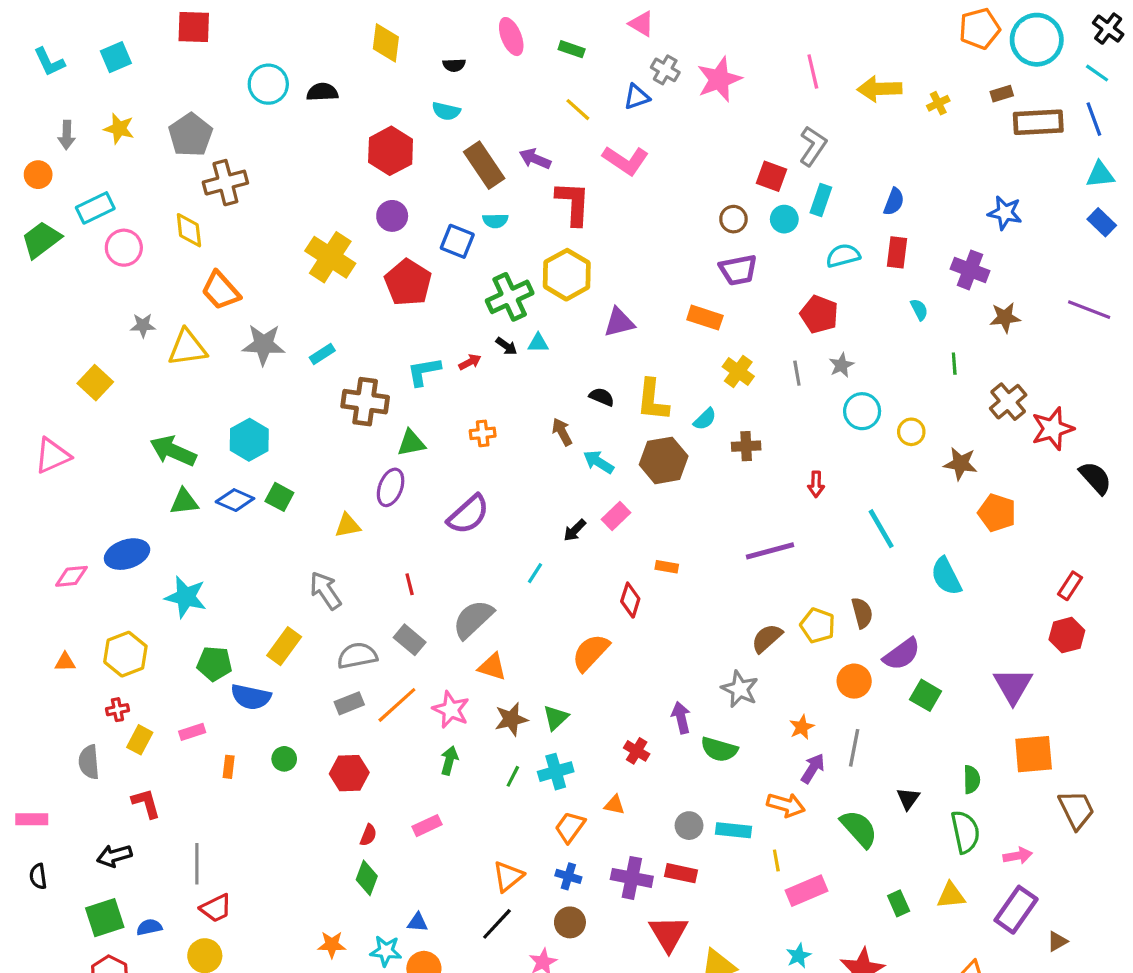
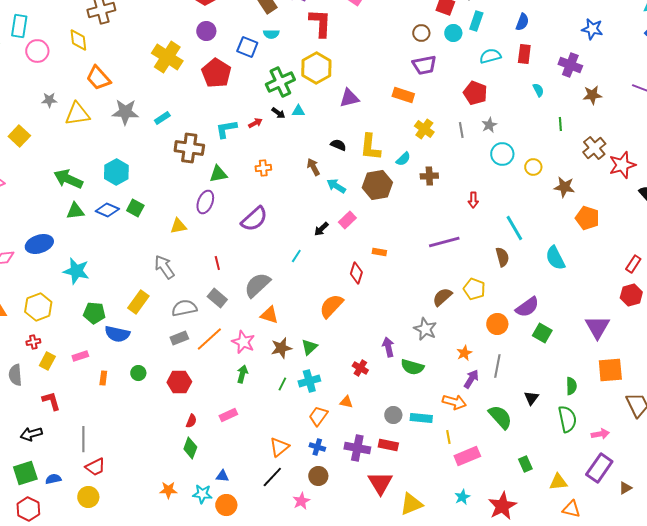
cyan rectangle: (95, 208) -> (19, 26), turned -55
brown semicircle: (862, 613) -> (502, 257), moved
yellow triangle: (951, 895) -> (558, 482), moved

